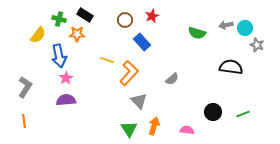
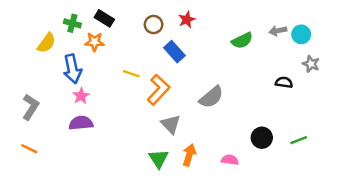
green semicircle: (197, 33) -> (242, 41), turned -42
gray star: (257, 45) -> (311, 64), moved
black semicircle: (231, 67) -> (284, 82), size x0.6
gray semicircle: (172, 79) -> (211, 97), size x1.5
orange line: (24, 121) -> (29, 149), turned -56

